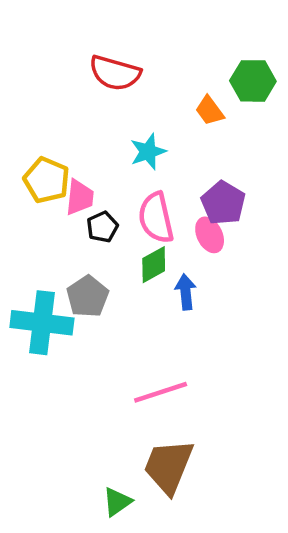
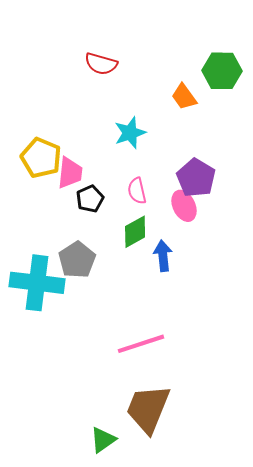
red semicircle: (115, 73) -> (101, 64), size x0.7
pink semicircle: (156, 218) -> (137, 191), size x0.6

